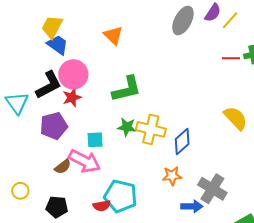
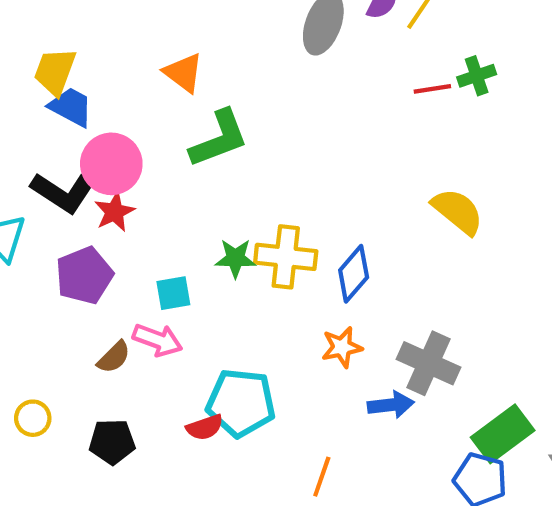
black L-shape: (49, 85) -> (63, 192), turned 68
green L-shape: (127, 89) -> (219, 139), moved
pink arrow: (85, 161) -> (157, 340), size x0.7

